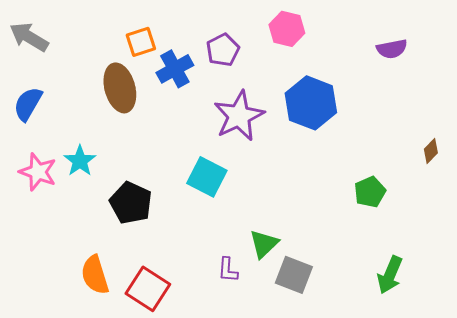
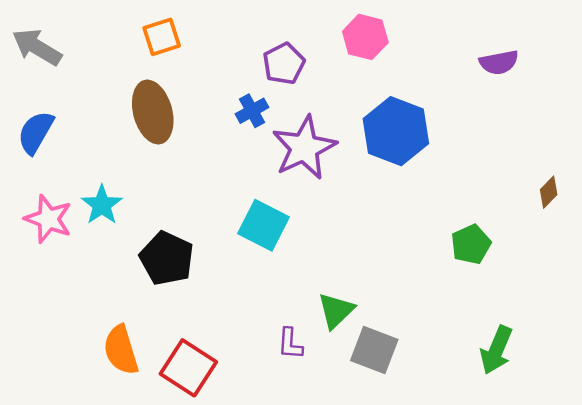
orange square: (141, 42) -> (162, 37), moved
blue cross: (175, 69) -> (252, 111), moved, size x0.7

